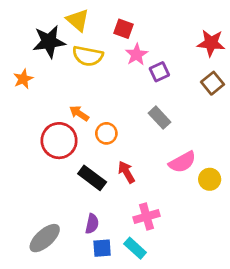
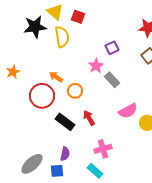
red square: (124, 29) -> (78, 17), moved
pink star: (136, 55) -> (96, 66), moved
yellow semicircle: (88, 56) -> (62, 37), turned -110
orange star: (23, 79) -> (13, 72), moved
blue square: (102, 248) -> (57, 171), moved

